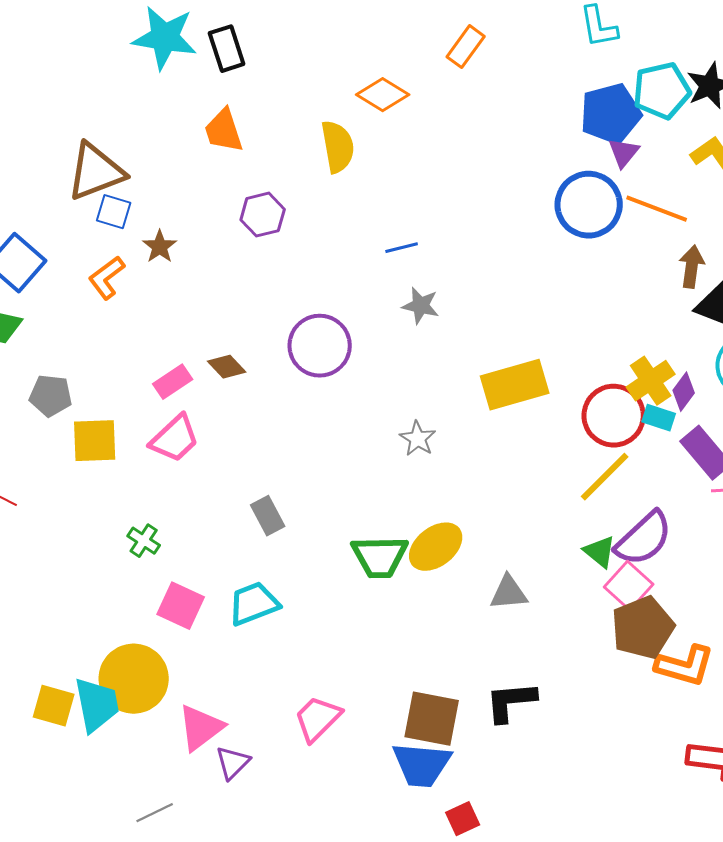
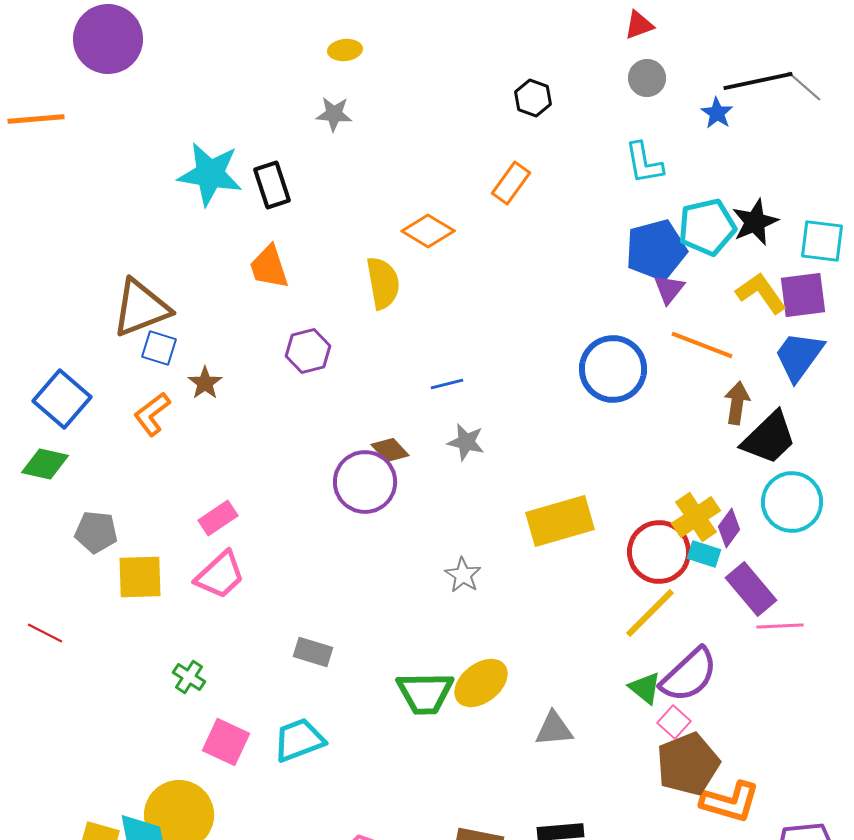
blue circle: (589, 205) -> (613, 369), moved
brown diamond: (227, 367) -> (390, 450), moved
gray rectangle: (268, 516) -> (313, 652), turned -45
pink square: (629, 586) -> (674, 722), size x0.7

